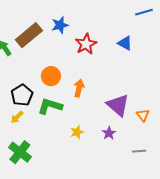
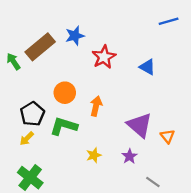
blue triangle: (125, 43) -> (147, 67), moved
gray line: (139, 151) -> (153, 182), moved, turned 40

